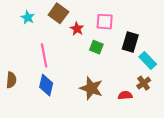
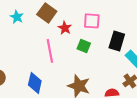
pink line: (44, 55) -> (50, 51), moved

